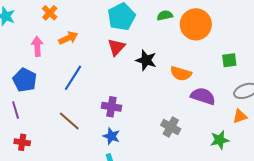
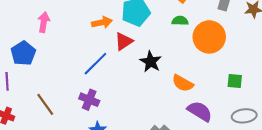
orange arrow: (68, 38) -> (102, 22), moved
blue line: (73, 78) -> (95, 64), moved
purple cross: (111, 107) -> (89, 100), moved
brown line: (69, 121) -> (45, 104), moved

